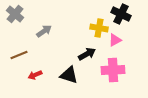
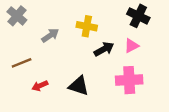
yellow cross: (99, 28) -> (87, 26), moved
black arrow: (87, 54) -> (104, 49), moved

